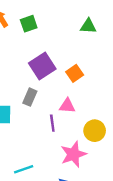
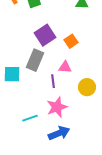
gray rectangle: (30, 97) -> (35, 60), size x1.5
pink star: (73, 154) -> (57, 107), moved

